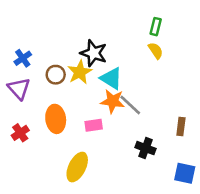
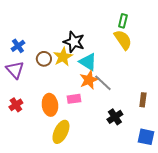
yellow semicircle: (156, 51) -> (123, 40), size x1.5
orange star: (113, 101) -> (89, 80), turned -30
orange ellipse: (56, 119) -> (50, 105), moved
black cross: (145, 148) -> (115, 117), turned 35

